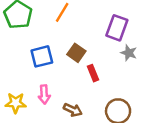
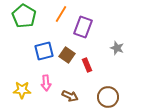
purple rectangle: (117, 28) -> (83, 27), moved
brown square: (76, 53) -> (67, 55), moved

